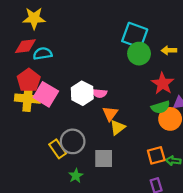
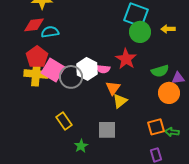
red star: (163, 84) -> (126, 59), moved
green semicircle: (160, 107) -> (160, 71), moved
gray circle: (73, 141) -> (71, 77), moved

